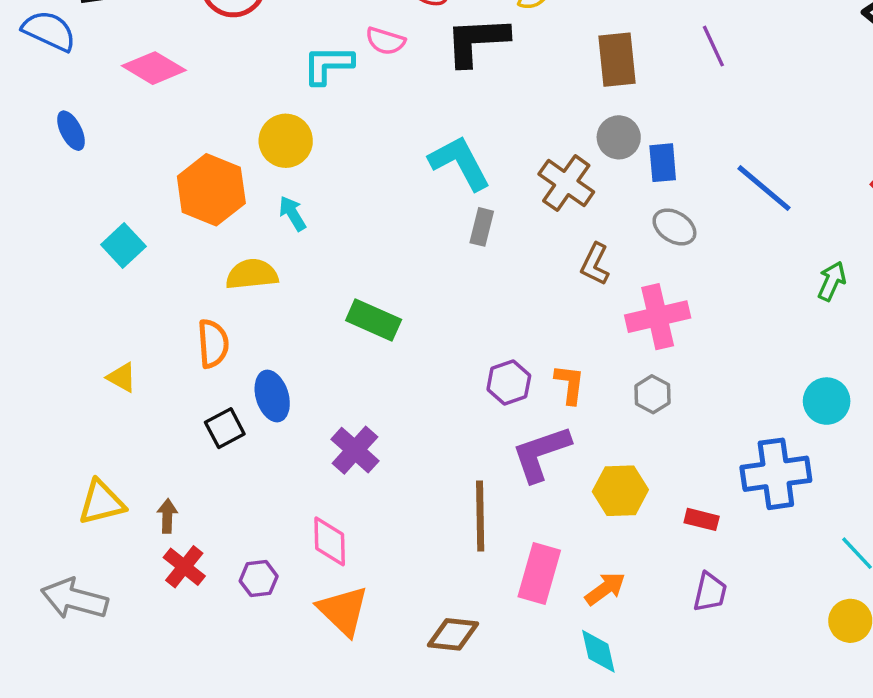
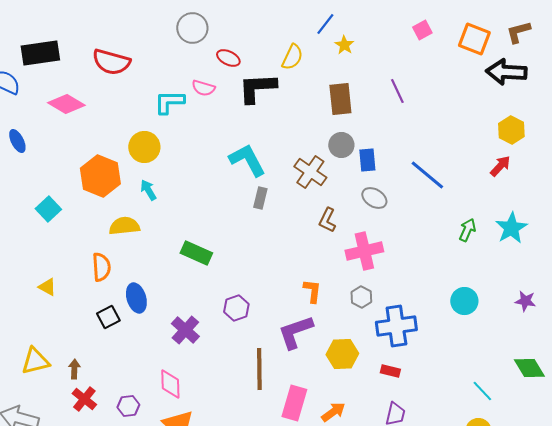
purple hexagon: (509, 382) -> (236, 308), moved
blue cross: (776, 474) -> (396, 326), moved

